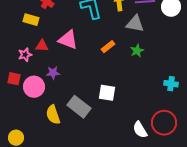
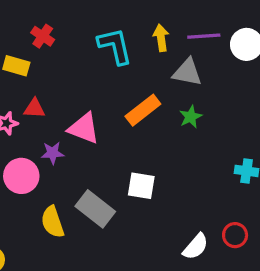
pink triangle: (68, 40) -> (84, 128), moved
orange rectangle: (108, 47) -> (143, 110), size x1.5
red circle: (164, 123) -> (235, 235), size x0.6
white semicircle: (140, 130) -> (196, 247), turned -108

